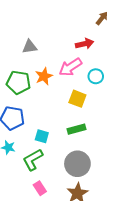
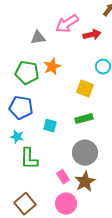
pink arrow: (70, 67) -> (67, 24), moved
green L-shape: (33, 160) -> (29, 159), moved, turned -60
pink rectangle: (40, 188) -> (63, 177), moved

